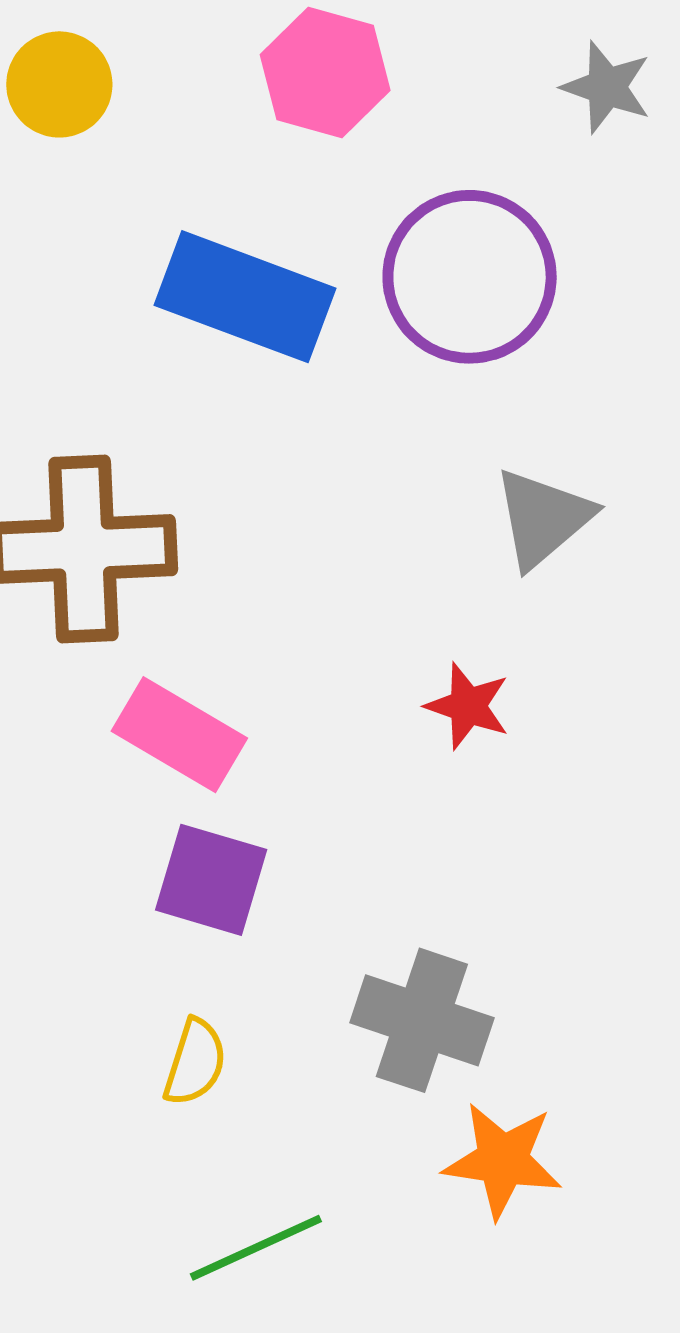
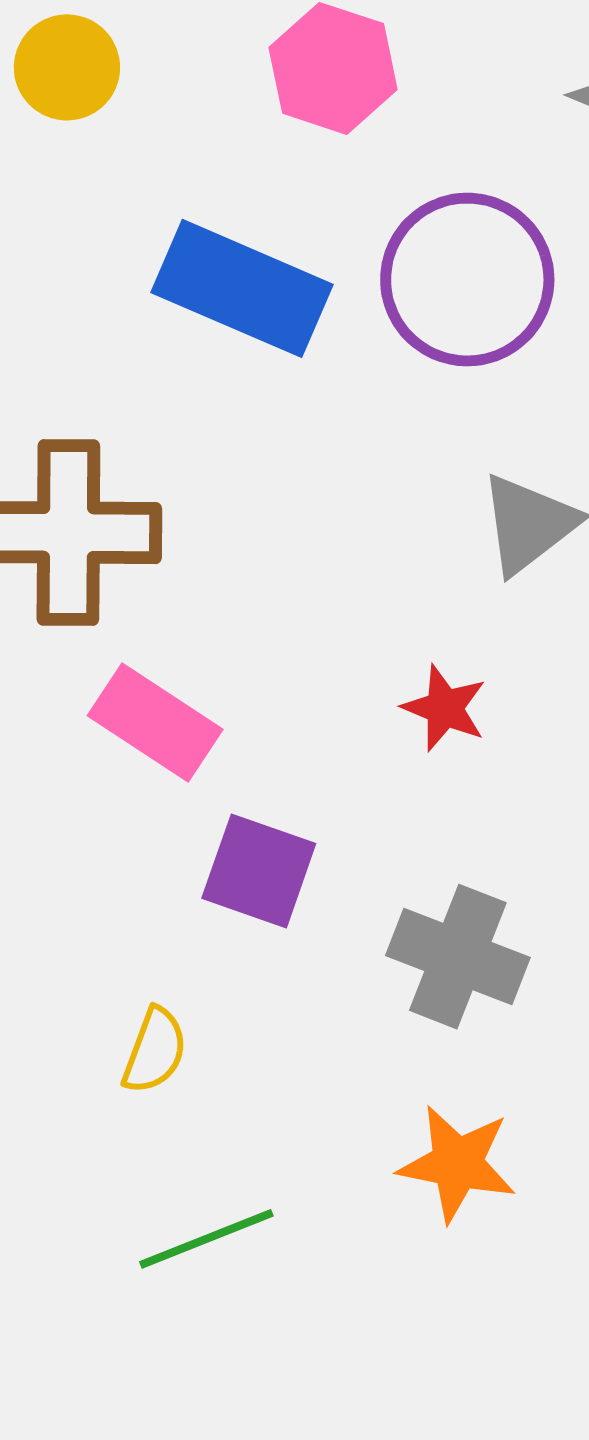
purple square: (211, 880) -> (259, 871), moved
gray cross: (422, 1020) -> (458, 957), moved

